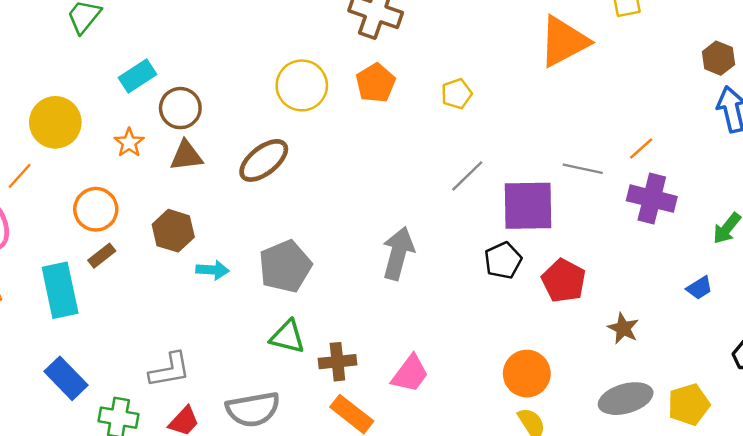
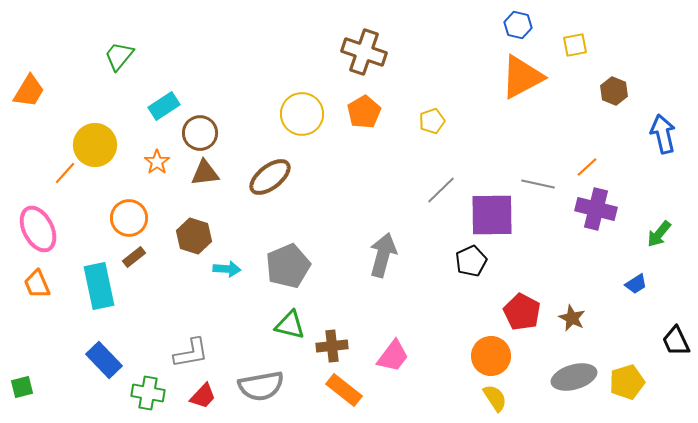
brown hexagon: (718, 58) -> (614, 91), moved
orange line: (20, 176) -> (65, 173), moved
red pentagon: (564, 281) -> (522, 312), moved

